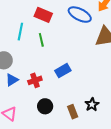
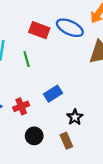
red rectangle: (43, 15) -> (39, 30), moved
black star: (92, 104) -> (75, 117), moved

